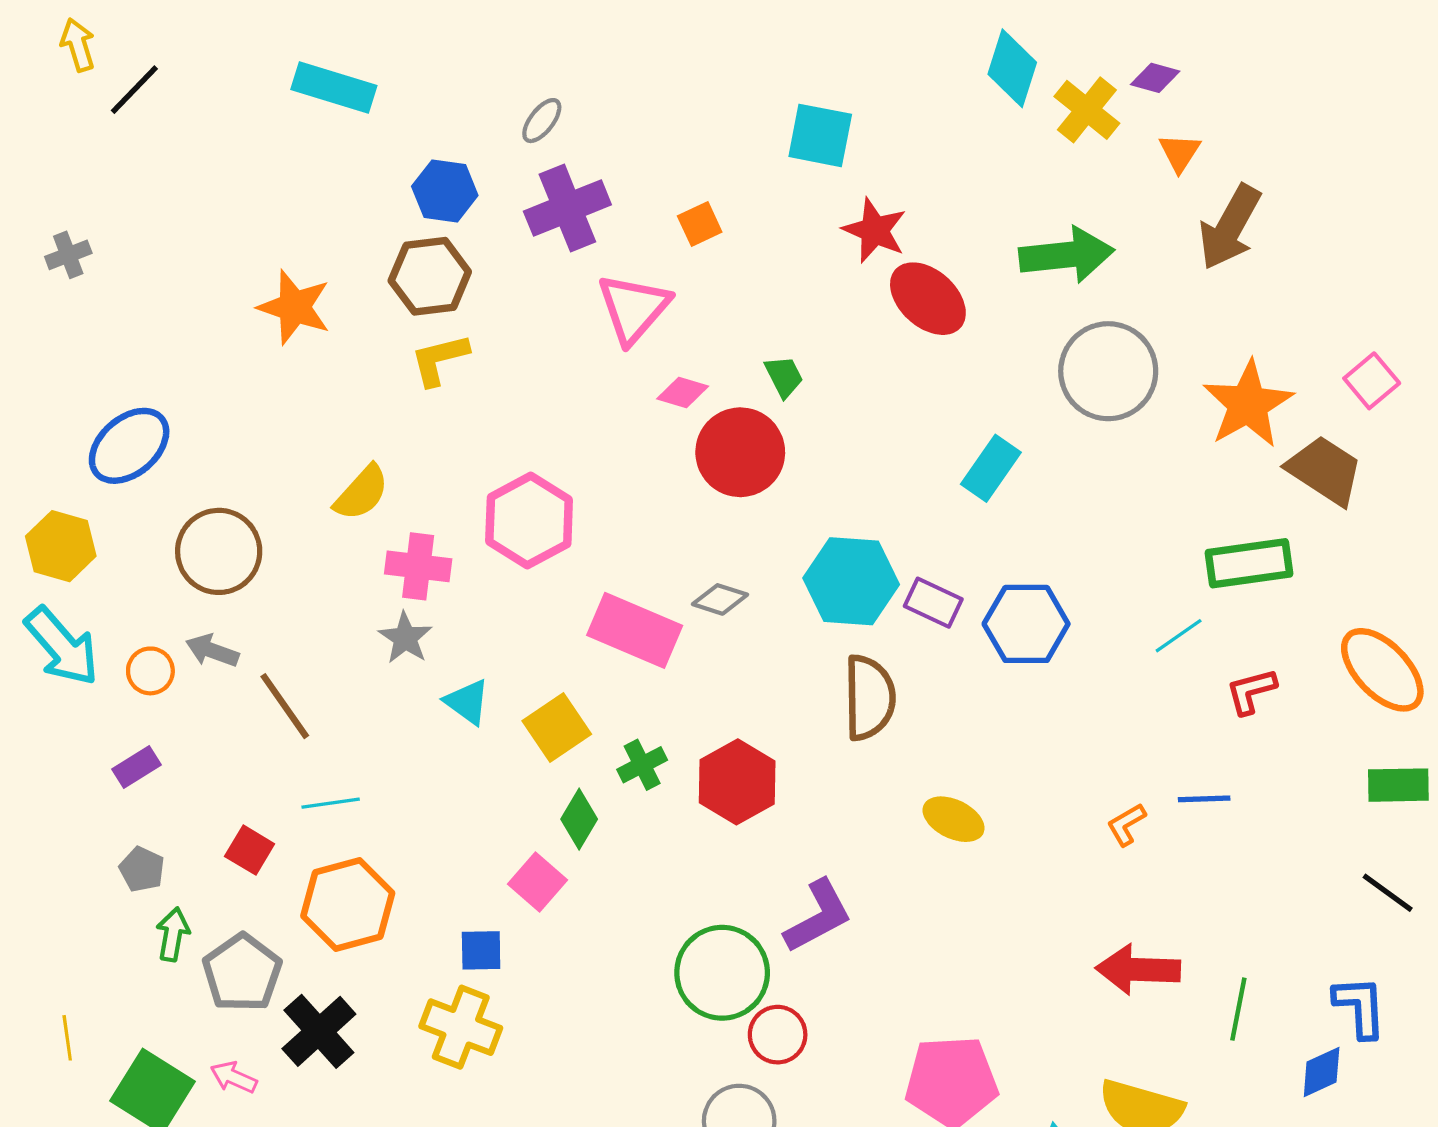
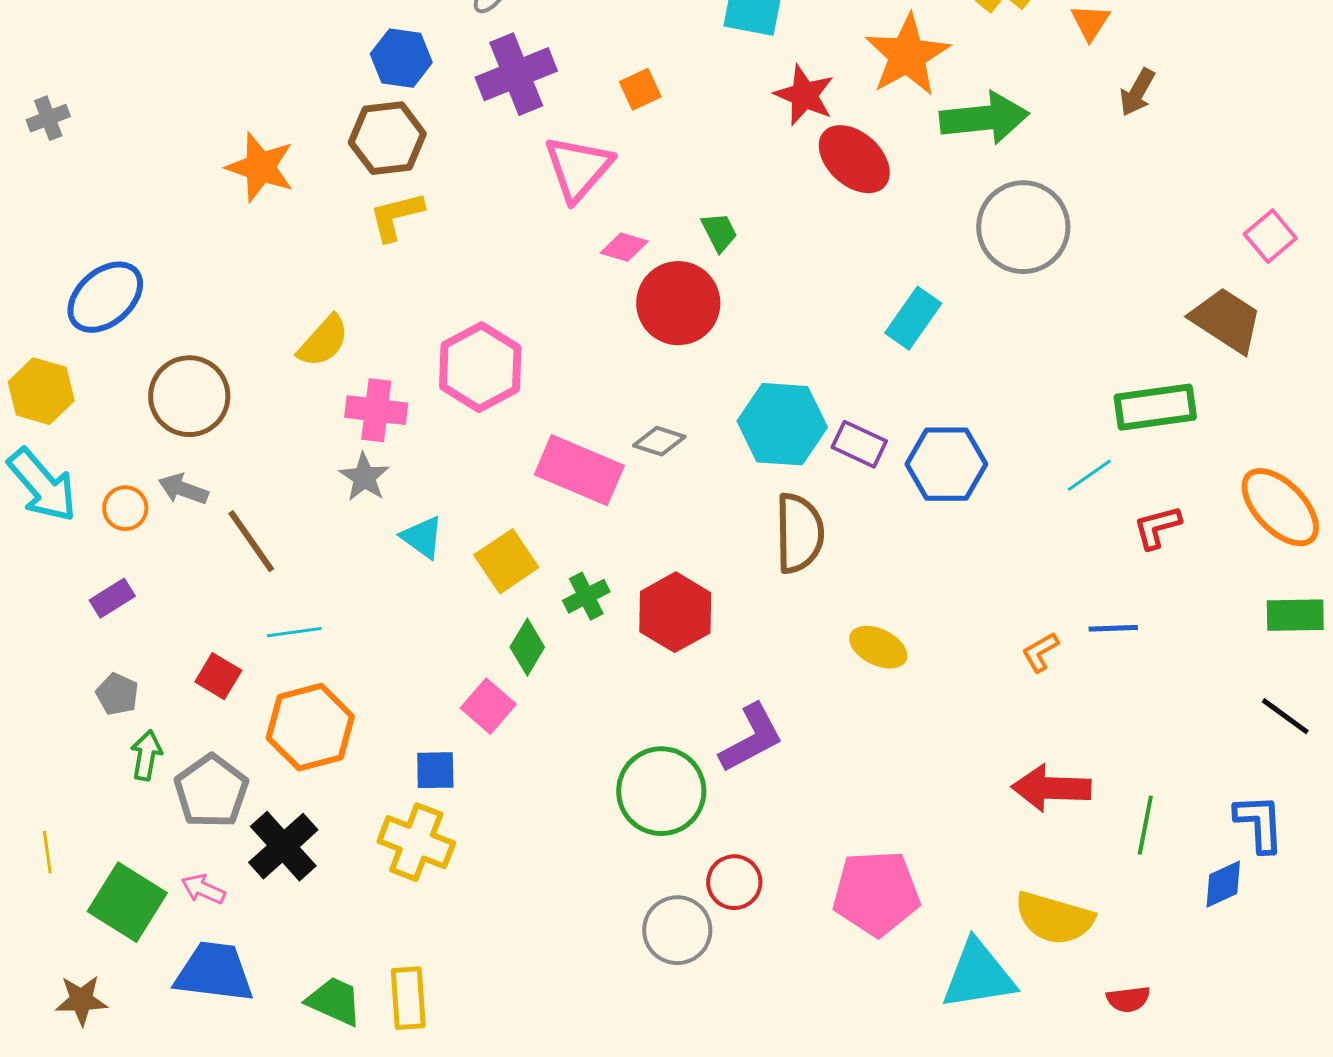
brown arrow: (1230, 227) -> (1137, 92), size x0.6
orange star: (1248, 404) -> (907, 55), moved
red circle: (778, 1035) -> (734, 882), moved

